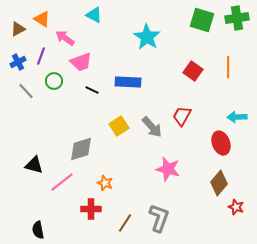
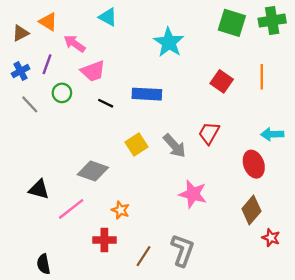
gray diamond: (81, 149) -> (93, 171), turned 36

